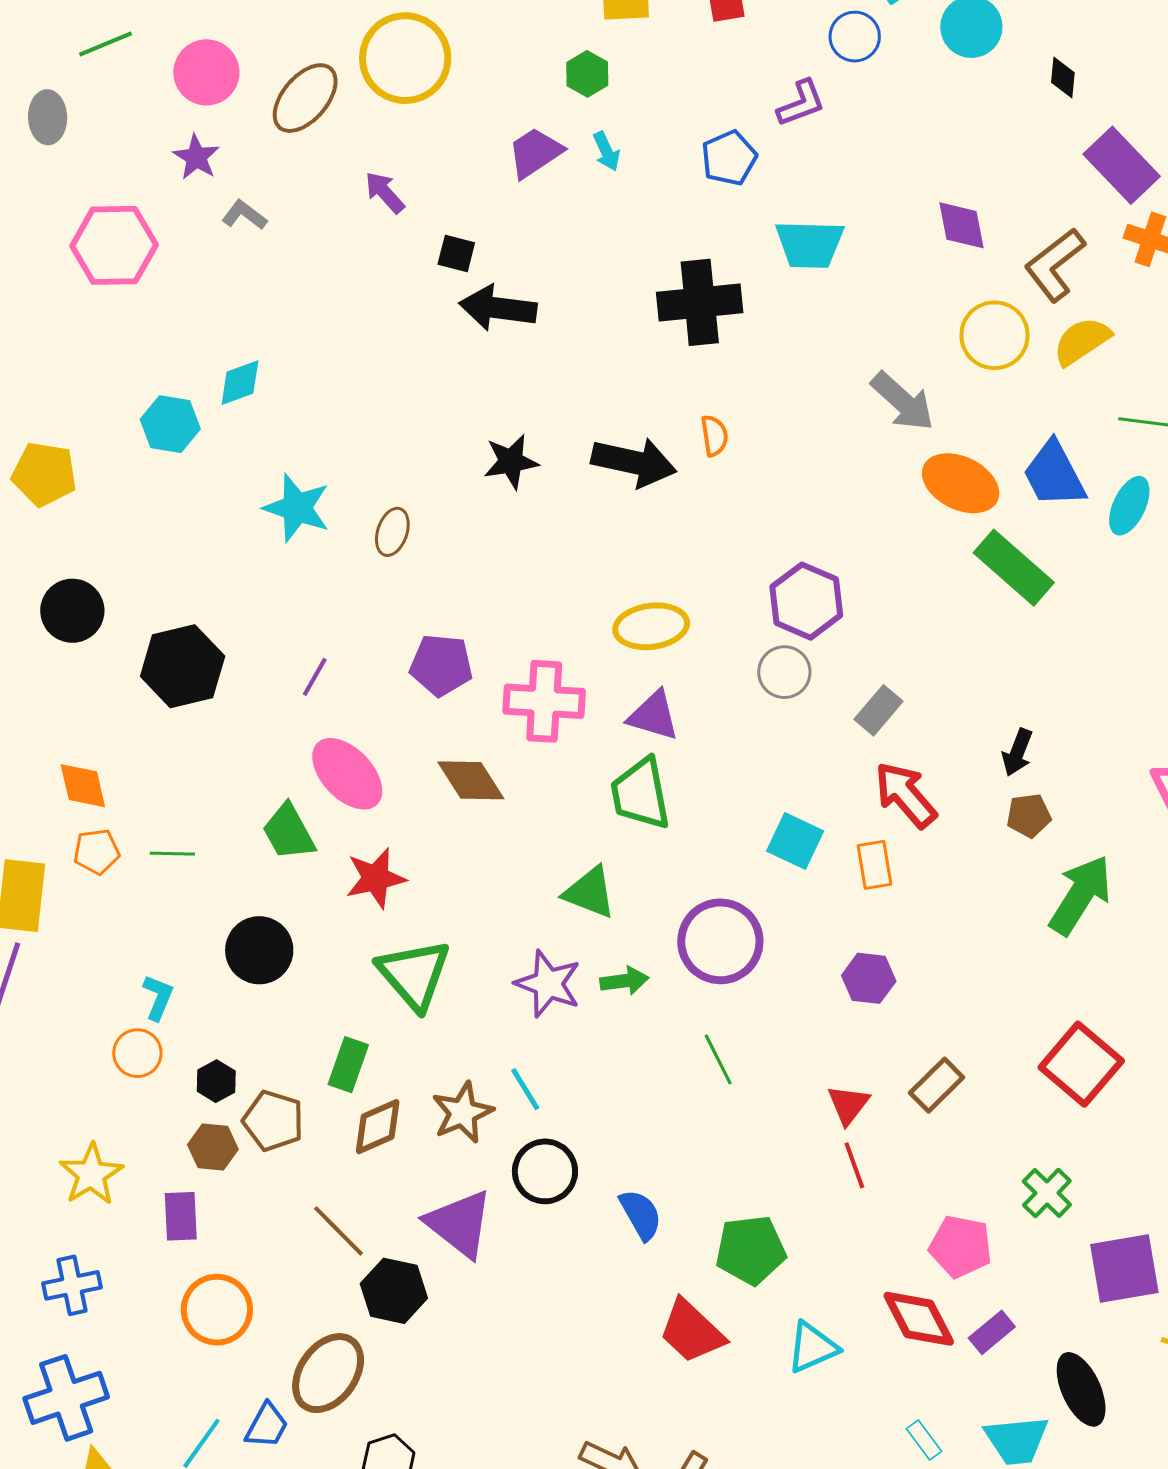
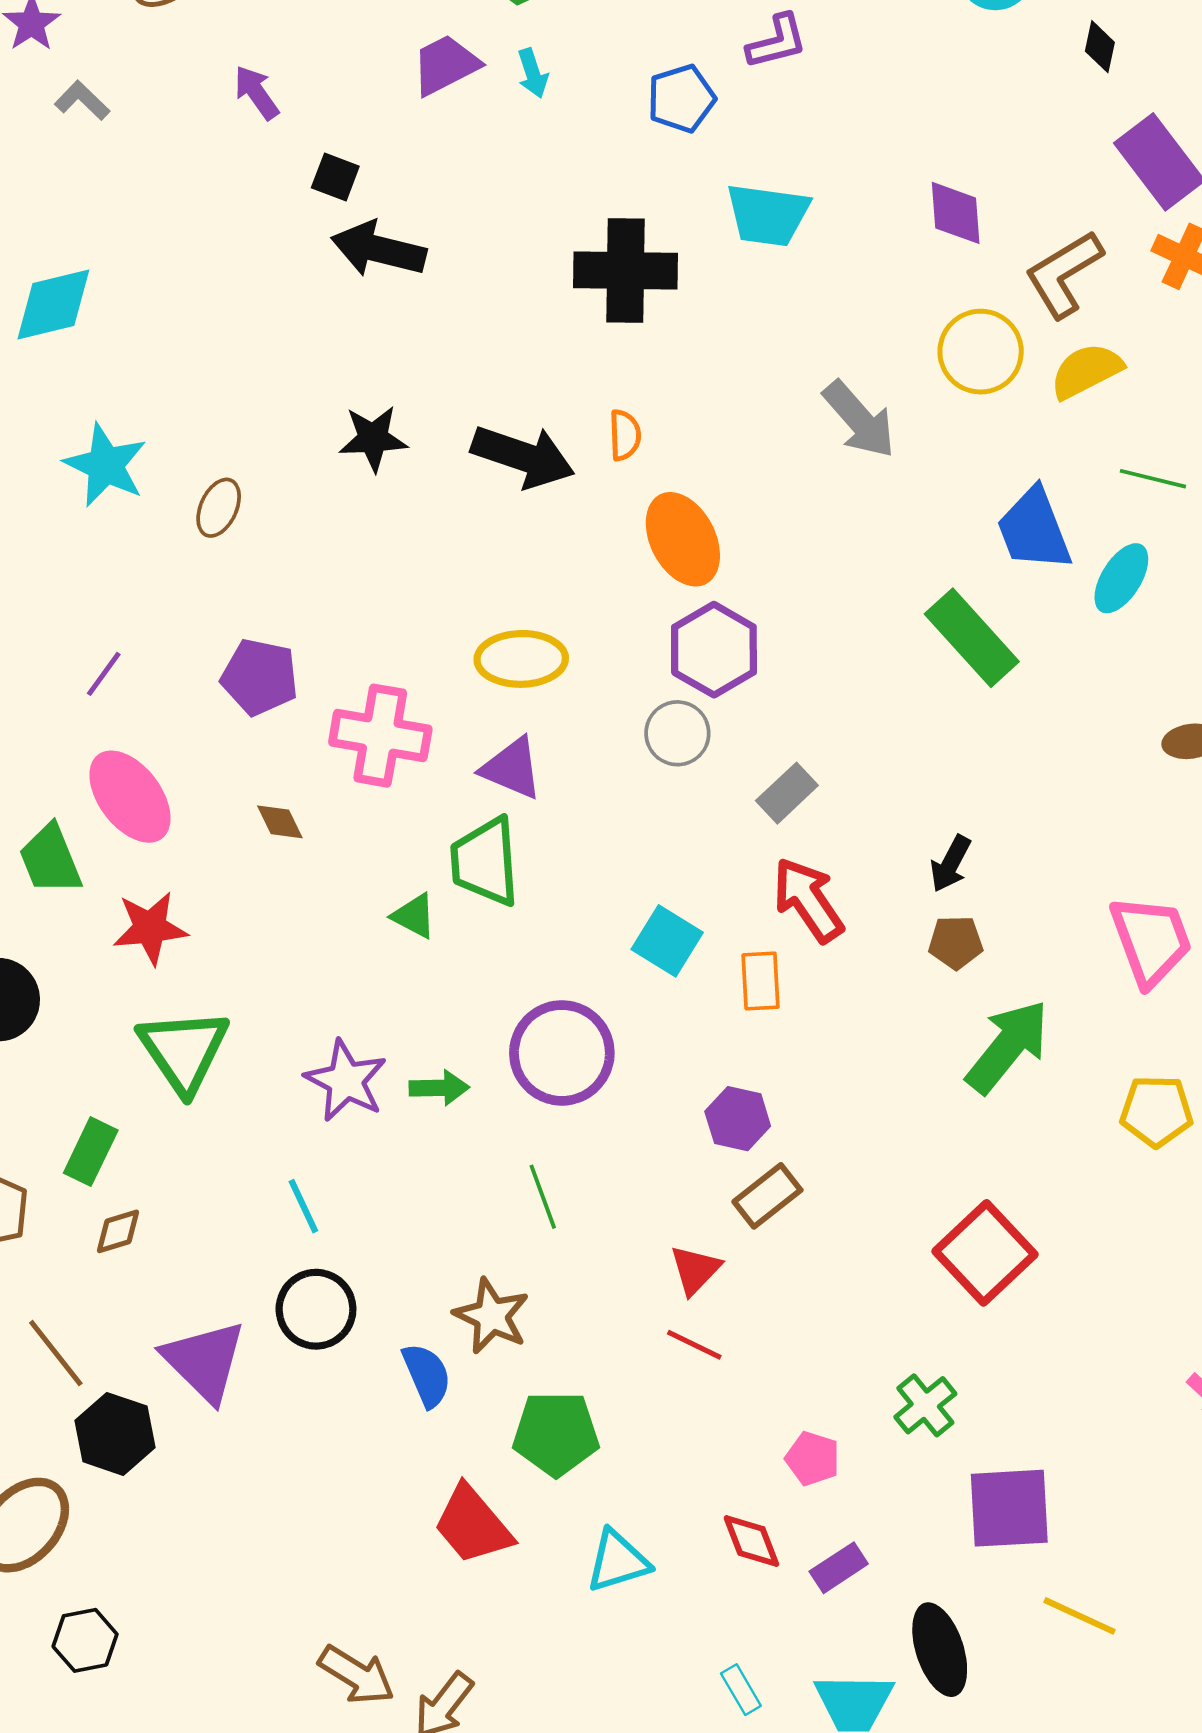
cyan diamond: (240, 383) -> (53, 304), size x1.4
orange ellipse: (961, 483) -> (683, 539), moved, turned 30
brown diamond: (471, 780) -> (280, 822), size x0.6
green triangle: (590, 892) -> (414, 916), moved, size x0.7
brown rectangle: (937, 1085) -> (767, 1196), moved
brown star: (463, 1113) -> (492, 1316), moved, turned -30
brown diamond: (378, 1127) -> (118, 1231), size x0.7
red line: (854, 1165) -> (694, 1345), turned -51
pink pentagon: (961, 1246) -> (813, 1459), size x0.7
red diamond: (919, 1319) -> (751, 1541), size x0.7

